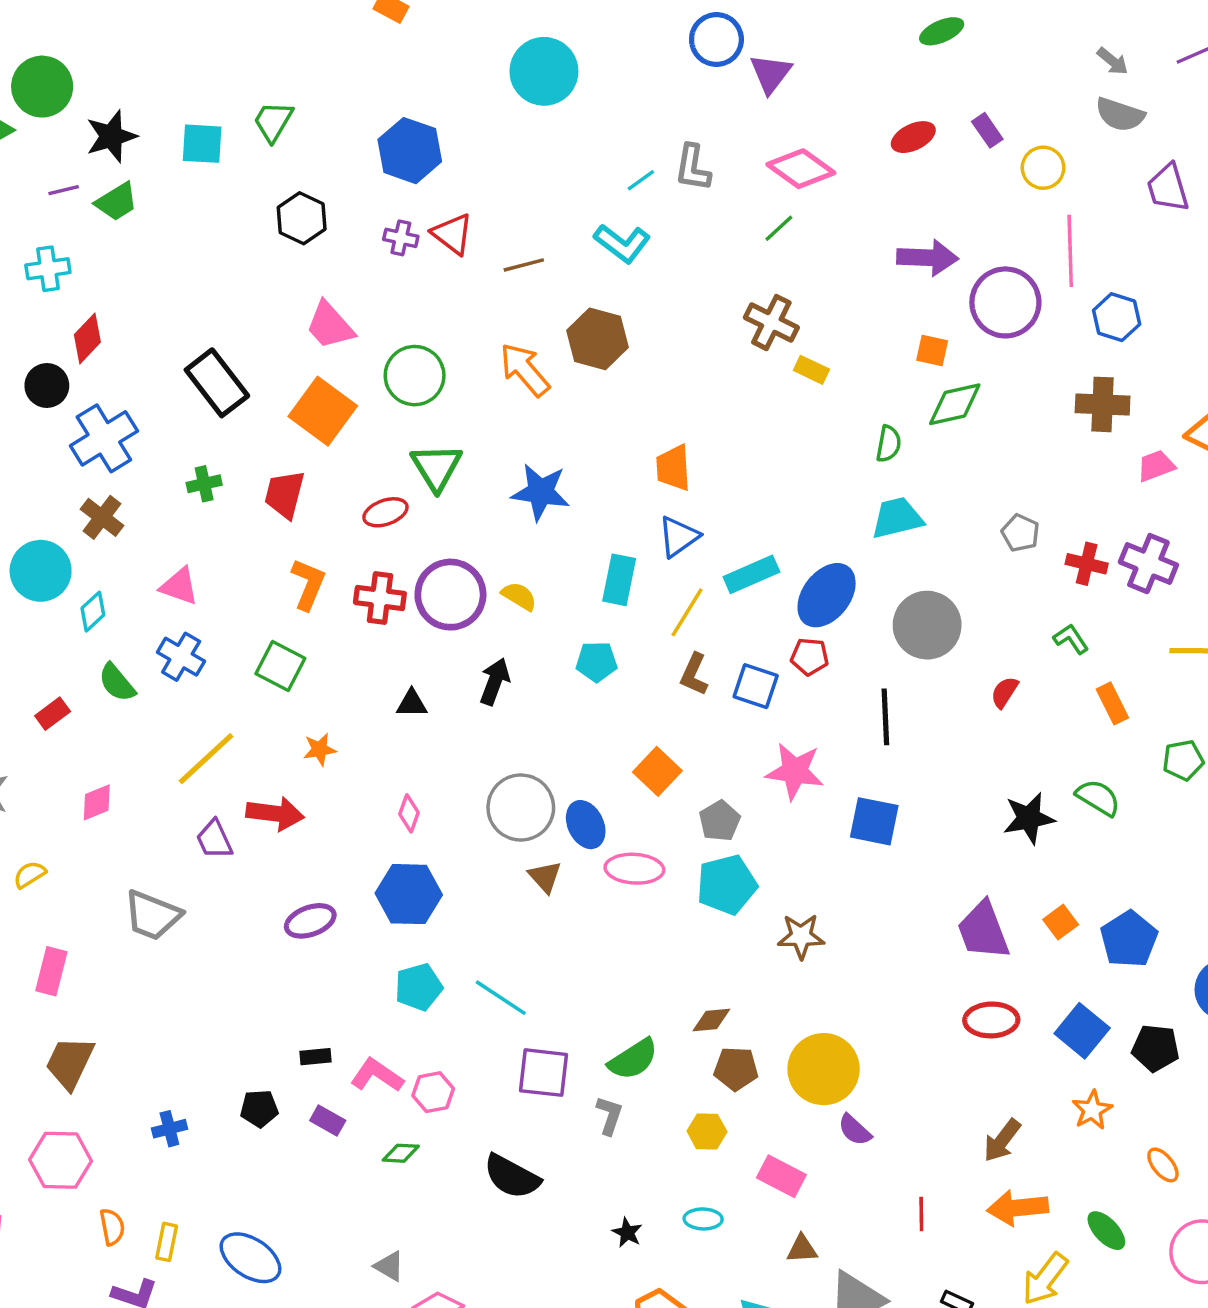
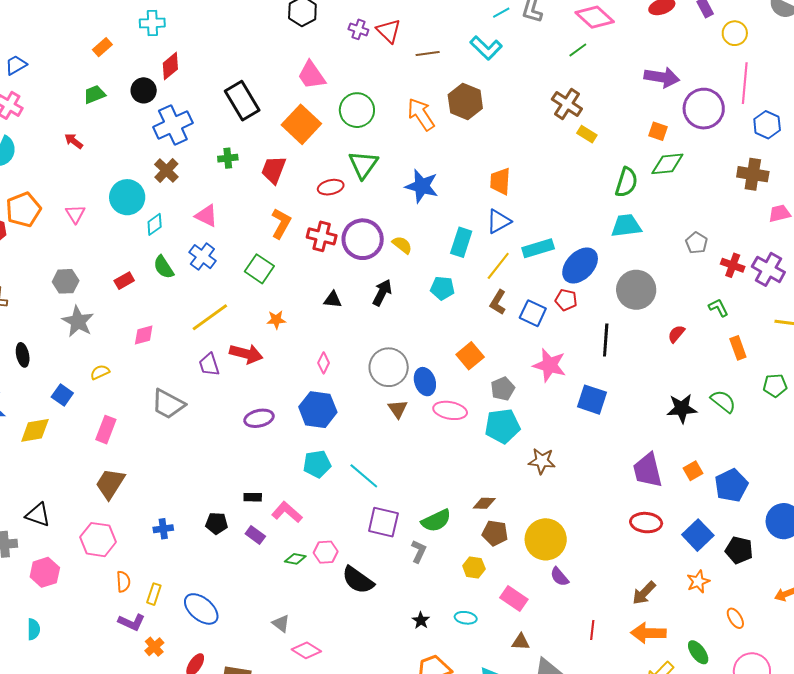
green semicircle: (889, 444) -> (626, 182), size x1.4
pink hexagon: (433, 1092) -> (326, 552), moved

